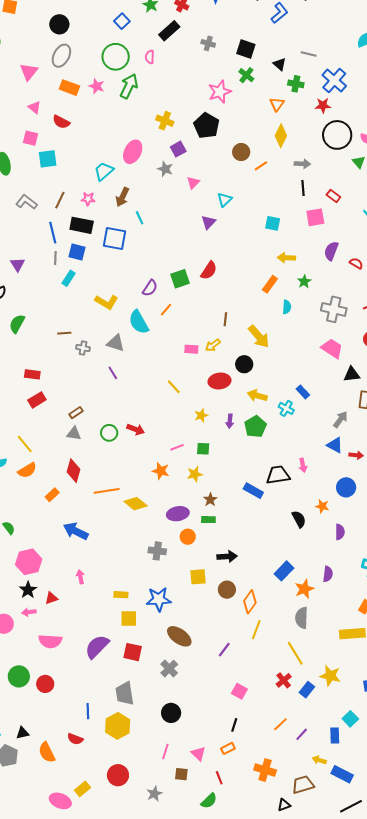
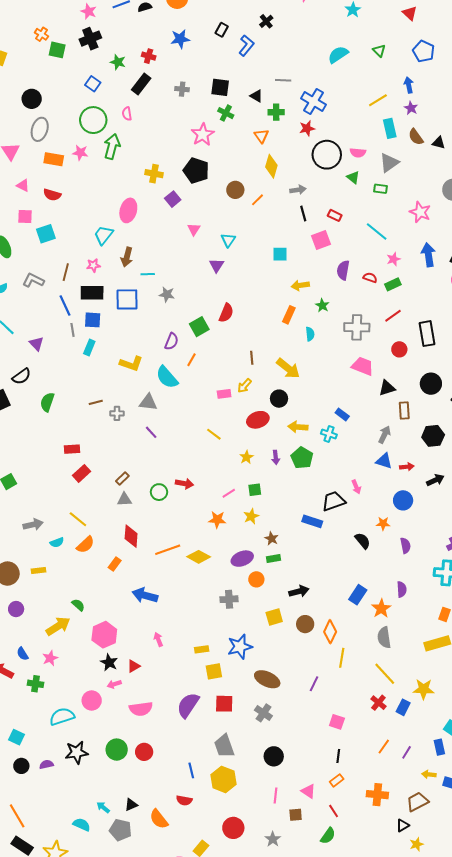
gray star: (165, 169) -> (167, 294), moved
cyan line: (140, 218) -> (148, 274), turned -56

